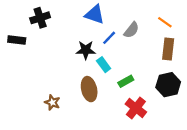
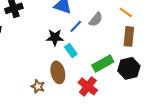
green rectangle: (126, 81) -> (103, 63), moved, size x1.5
brown star: (52, 102) -> (38, 86), moved
red cross: (136, 108) -> (88, 86), moved

